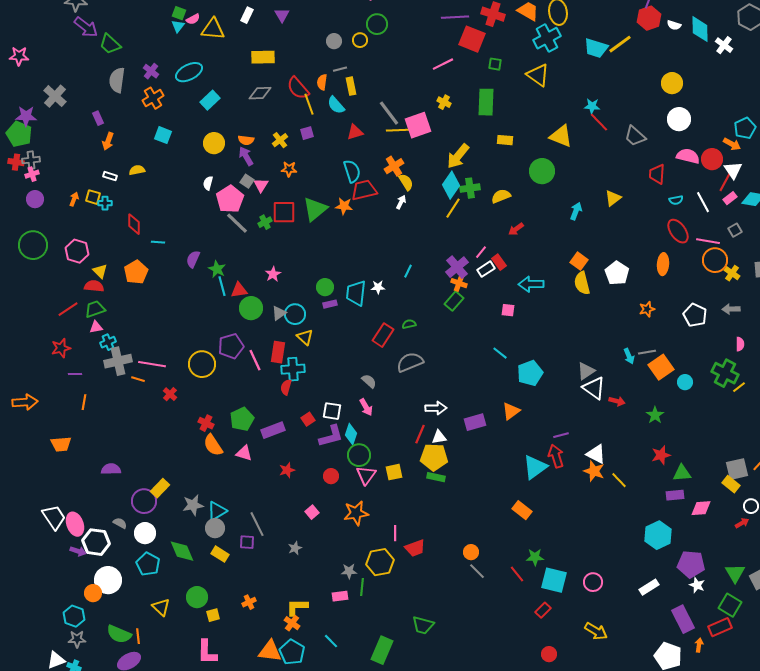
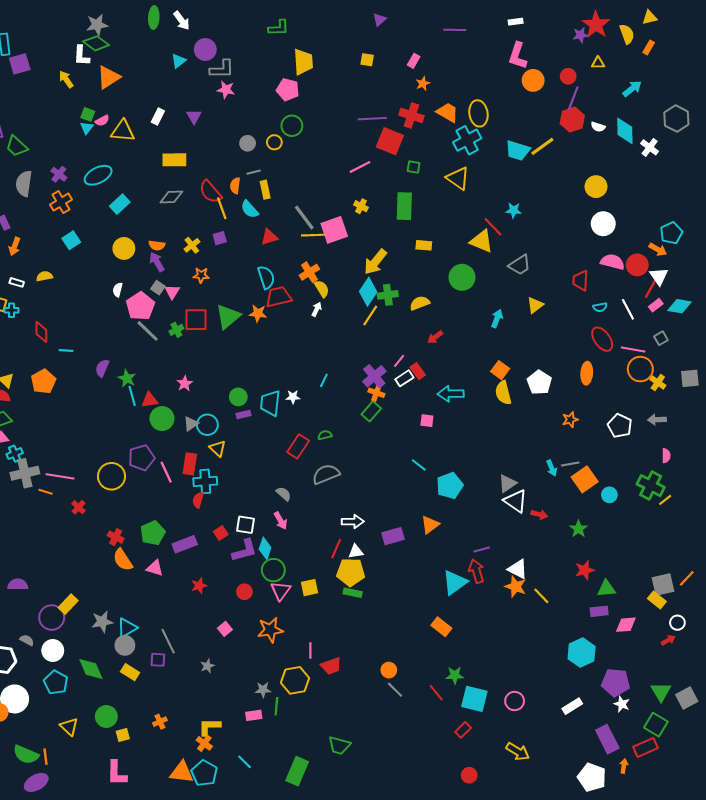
red line: (599, 122) -> (493, 227), moved
cyan square: (163, 135) -> (71, 240), turned 36
gray trapezoid: (635, 136) -> (520, 265), moved, turned -75

